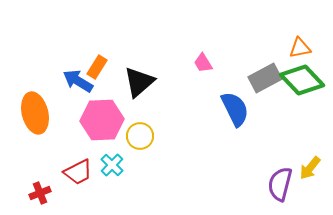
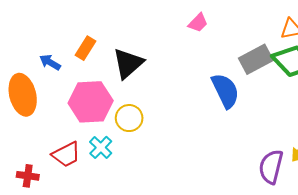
pink trapezoid: (203, 63) -> (198, 23), moved, turned -105
blue arrow: (78, 81) -> (50, 62), moved, size x0.7
red cross: (40, 193) -> (28, 176), turned 30

